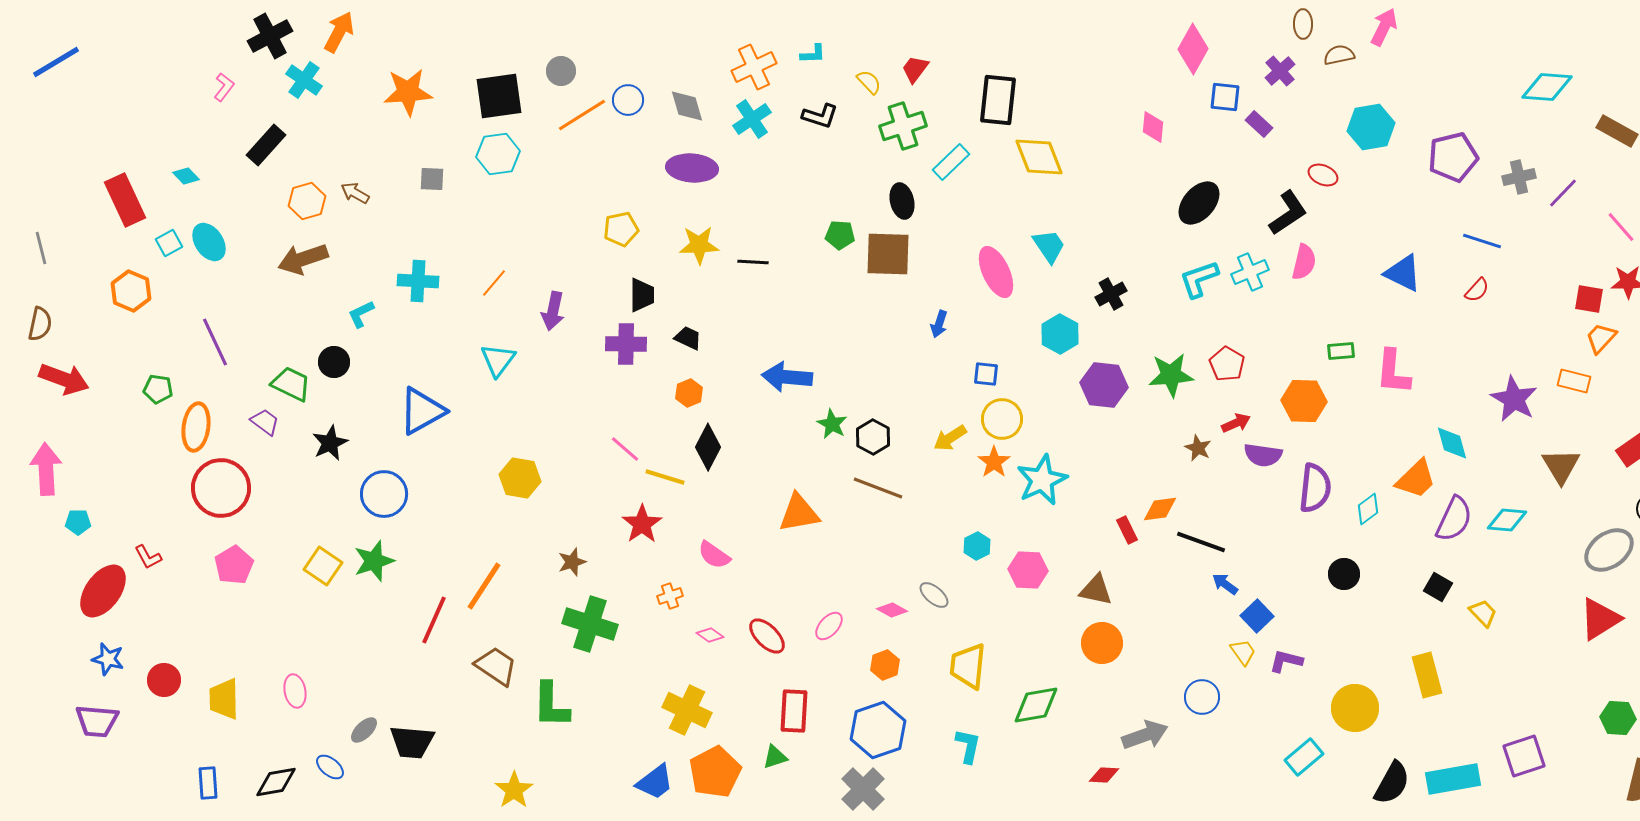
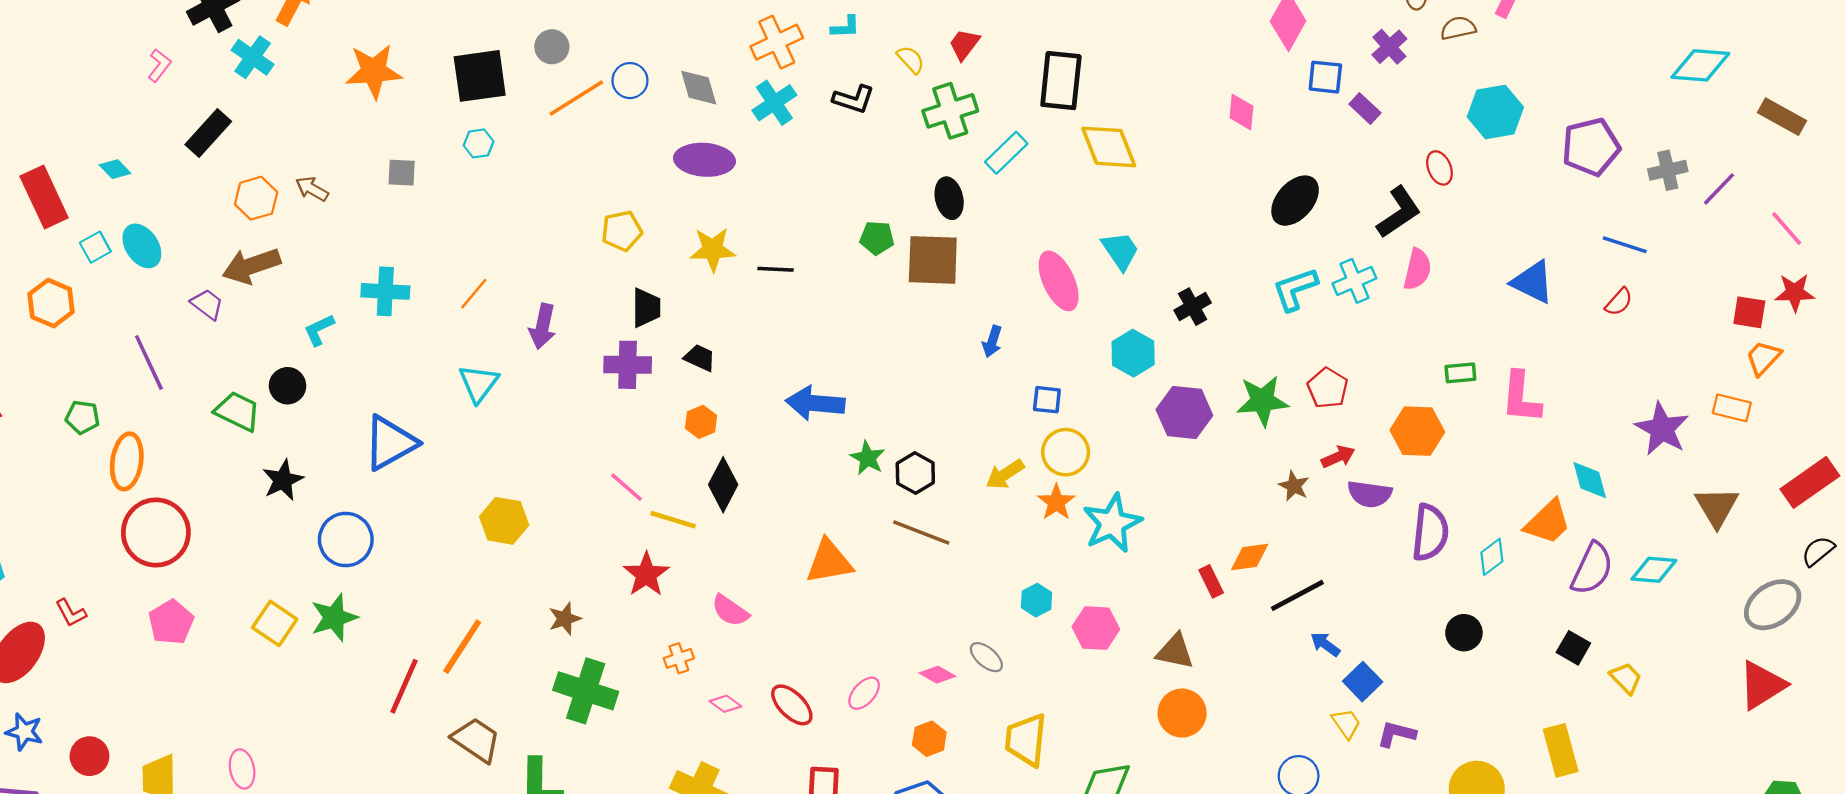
cyan hexagon: (498, 154) -> (479, 143), size x0.6
red ellipse: (1323, 175) -> (1439, 168), turned 44
purple trapezoid: (265, 422) -> (207, 304), moved
black line: (1201, 542) -> (1297, 595), turned -48

